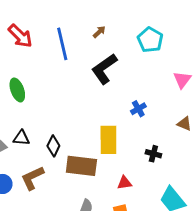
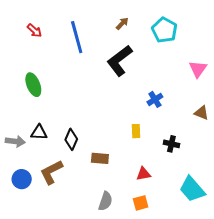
brown arrow: (99, 32) -> (122, 24), moved
red arrow: (20, 36) -> (34, 31), size x0.6
yellow rectangle: (108, 140) -> (136, 131), moved, size x0.5
brown rectangle: (81, 166) -> (100, 158), size x0.6

